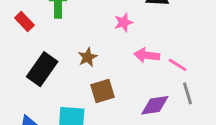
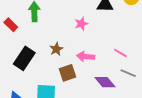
pink arrow: (147, 55) -> (86, 56), moved
gray line: (187, 93) -> (128, 73), turned -49
purple diamond: (155, 105) -> (105, 82), turned 60

